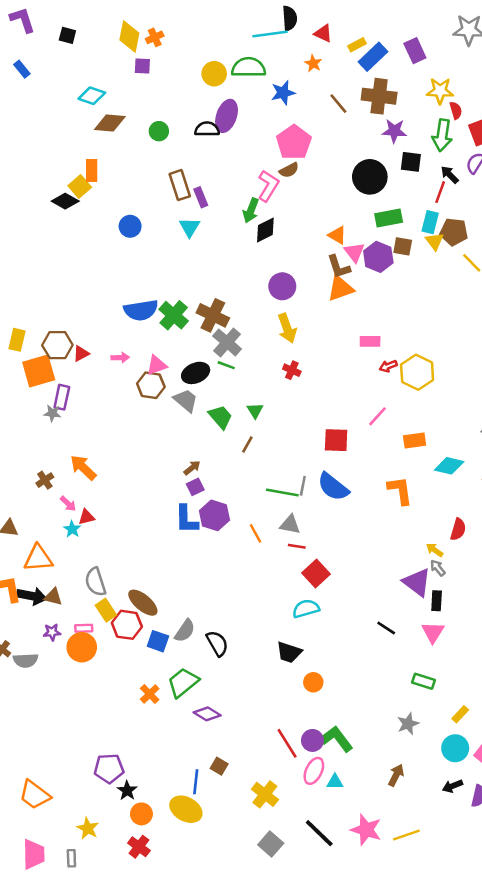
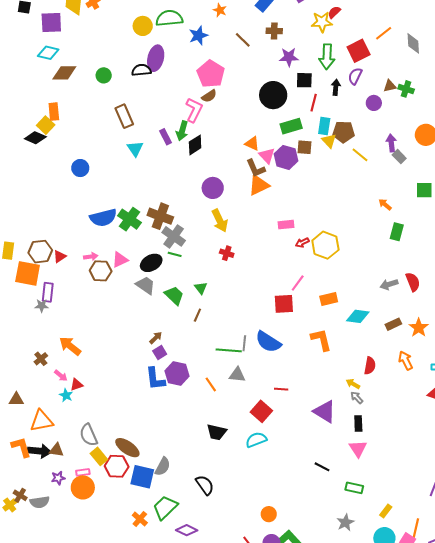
purple square: (142, 66) -> (51, 23), moved, size x1.6
brown cross: (379, 96) -> (274, 31), size x0.6
red semicircle: (456, 110) -> (334, 12), moved, turned -112
black arrow: (450, 175) -> (336, 87), turned 56
red line: (440, 192) -> (314, 103), moved
purple rectangle: (201, 197) -> (166, 137), moved
blue circle: (130, 226) -> (80, 168), moved
orange square: (39, 371) -> (28, 273), turned 32
brown hexagon: (151, 385) -> (101, 271), moved
red square: (336, 440) -> (284, 304), moved
red line: (297, 546) -> (281, 389), moved
purple triangle: (417, 582) -> (325, 412), moved
black line: (386, 628) -> (322, 467), moved
blue square: (158, 641) -> (142, 477), size x1.4
black semicircle: (217, 643) -> (205, 485), moved
black trapezoid: (289, 652) -> (217, 432), moved
orange circle: (313, 682) -> (269, 514), moved

